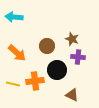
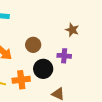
brown star: (72, 39) -> (72, 30), moved

